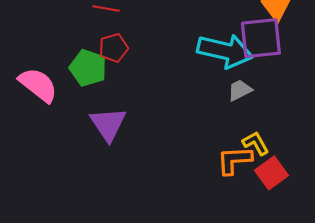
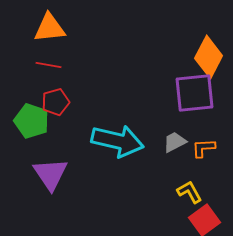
cyan arrow: (225, 51) -> (118, 141), moved
orange L-shape: (234, 160) -> (204, 148), moved, size x0.7

